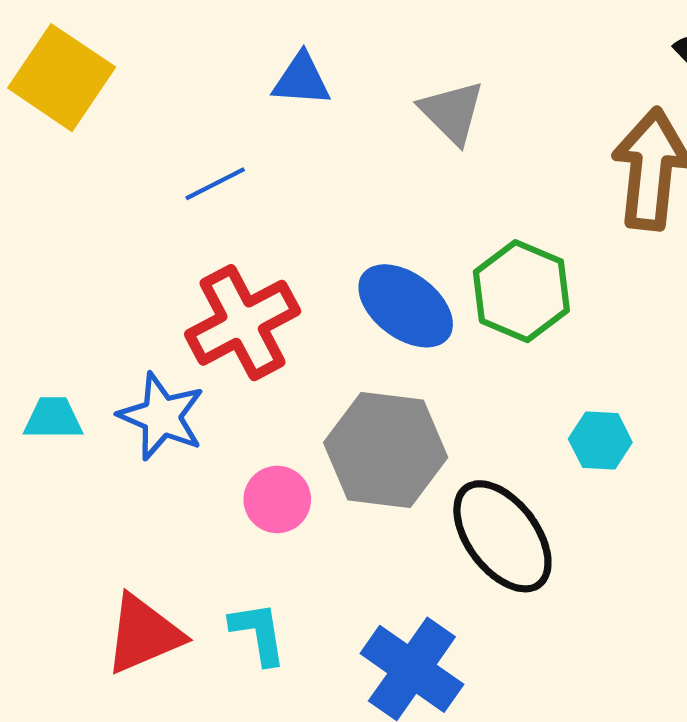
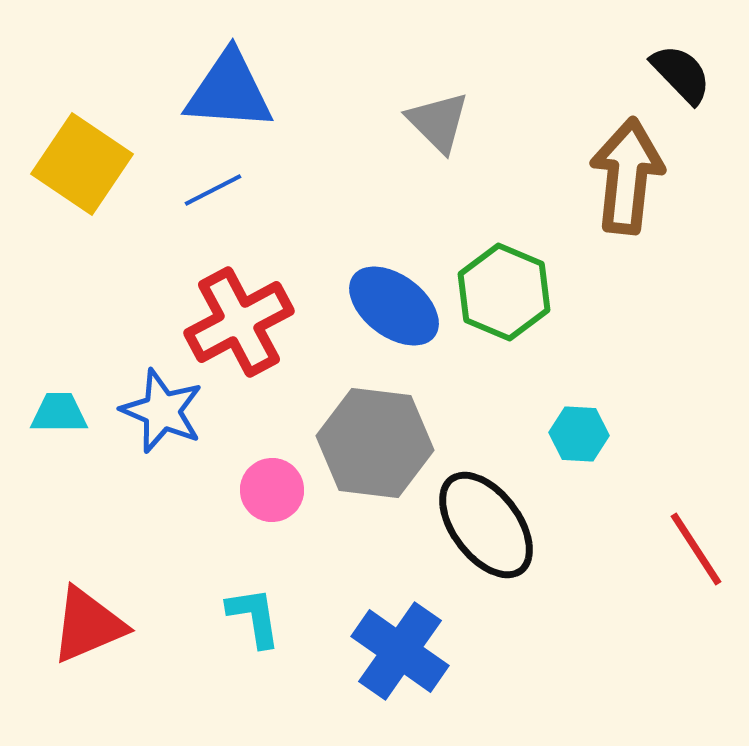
yellow square: (62, 78) -> (82, 164), moved
blue triangle: (301, 80) -> (229, 91), moved, size x1.6
red triangle: (144, 634) -> (88, 625), moved

